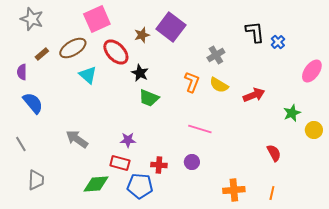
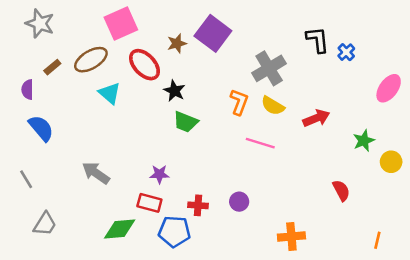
gray cross: (216, 55) -> (269, 68), size x1.5
pink line: (200, 129) -> (260, 143), moved
gray trapezoid: (36, 180) -> (45, 224), turned 30
orange line: (272, 193) -> (377, 240), moved

